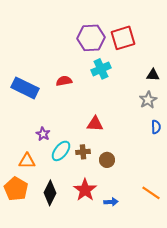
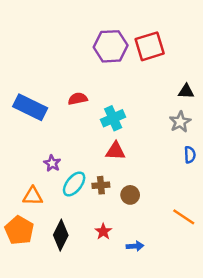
cyan cross: (101, 69) -> (113, 118), moved
red star: (85, 190) -> (103, 232), size x0.6
orange line: (151, 193) -> (184, 217), moved

